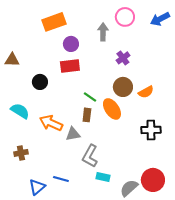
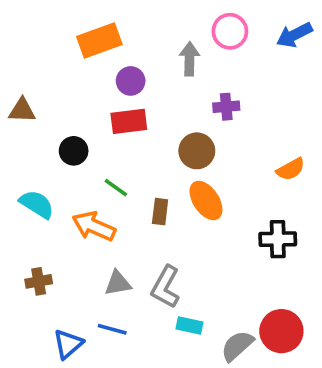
purple cross: (123, 58) -> (226, 107), turned 32
brown circle: (123, 87) -> (197, 151), moved
orange semicircle: (146, 92) -> (291, 169), moved
green line: (90, 97) -> (116, 188), moved
gray triangle: (73, 134) -> (118, 283), moved

